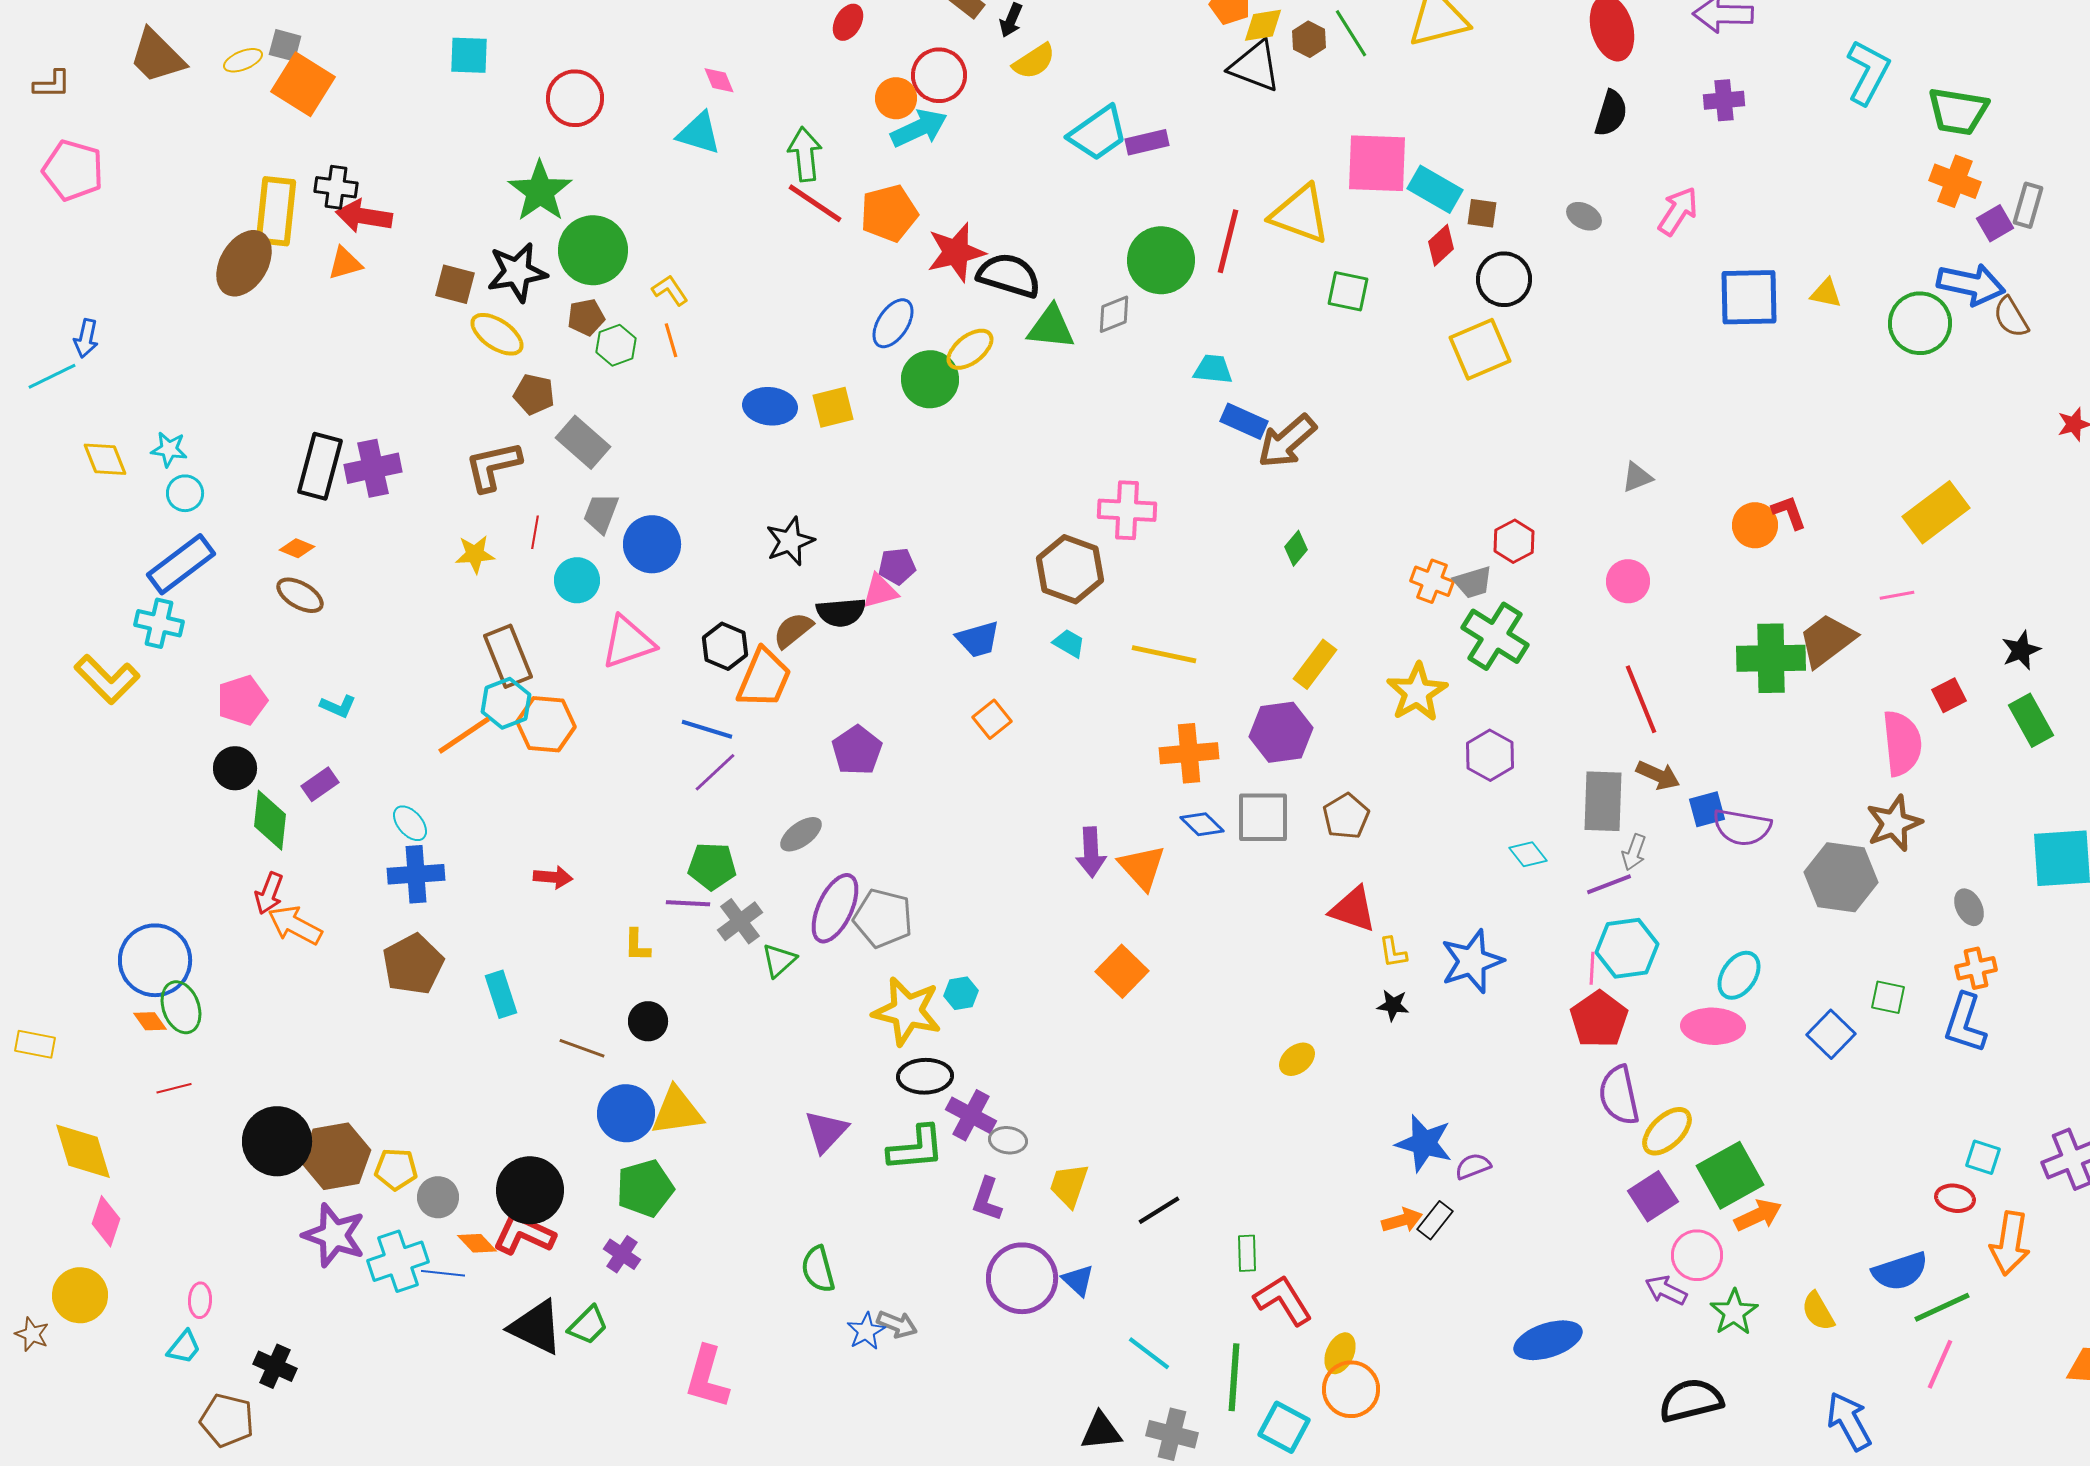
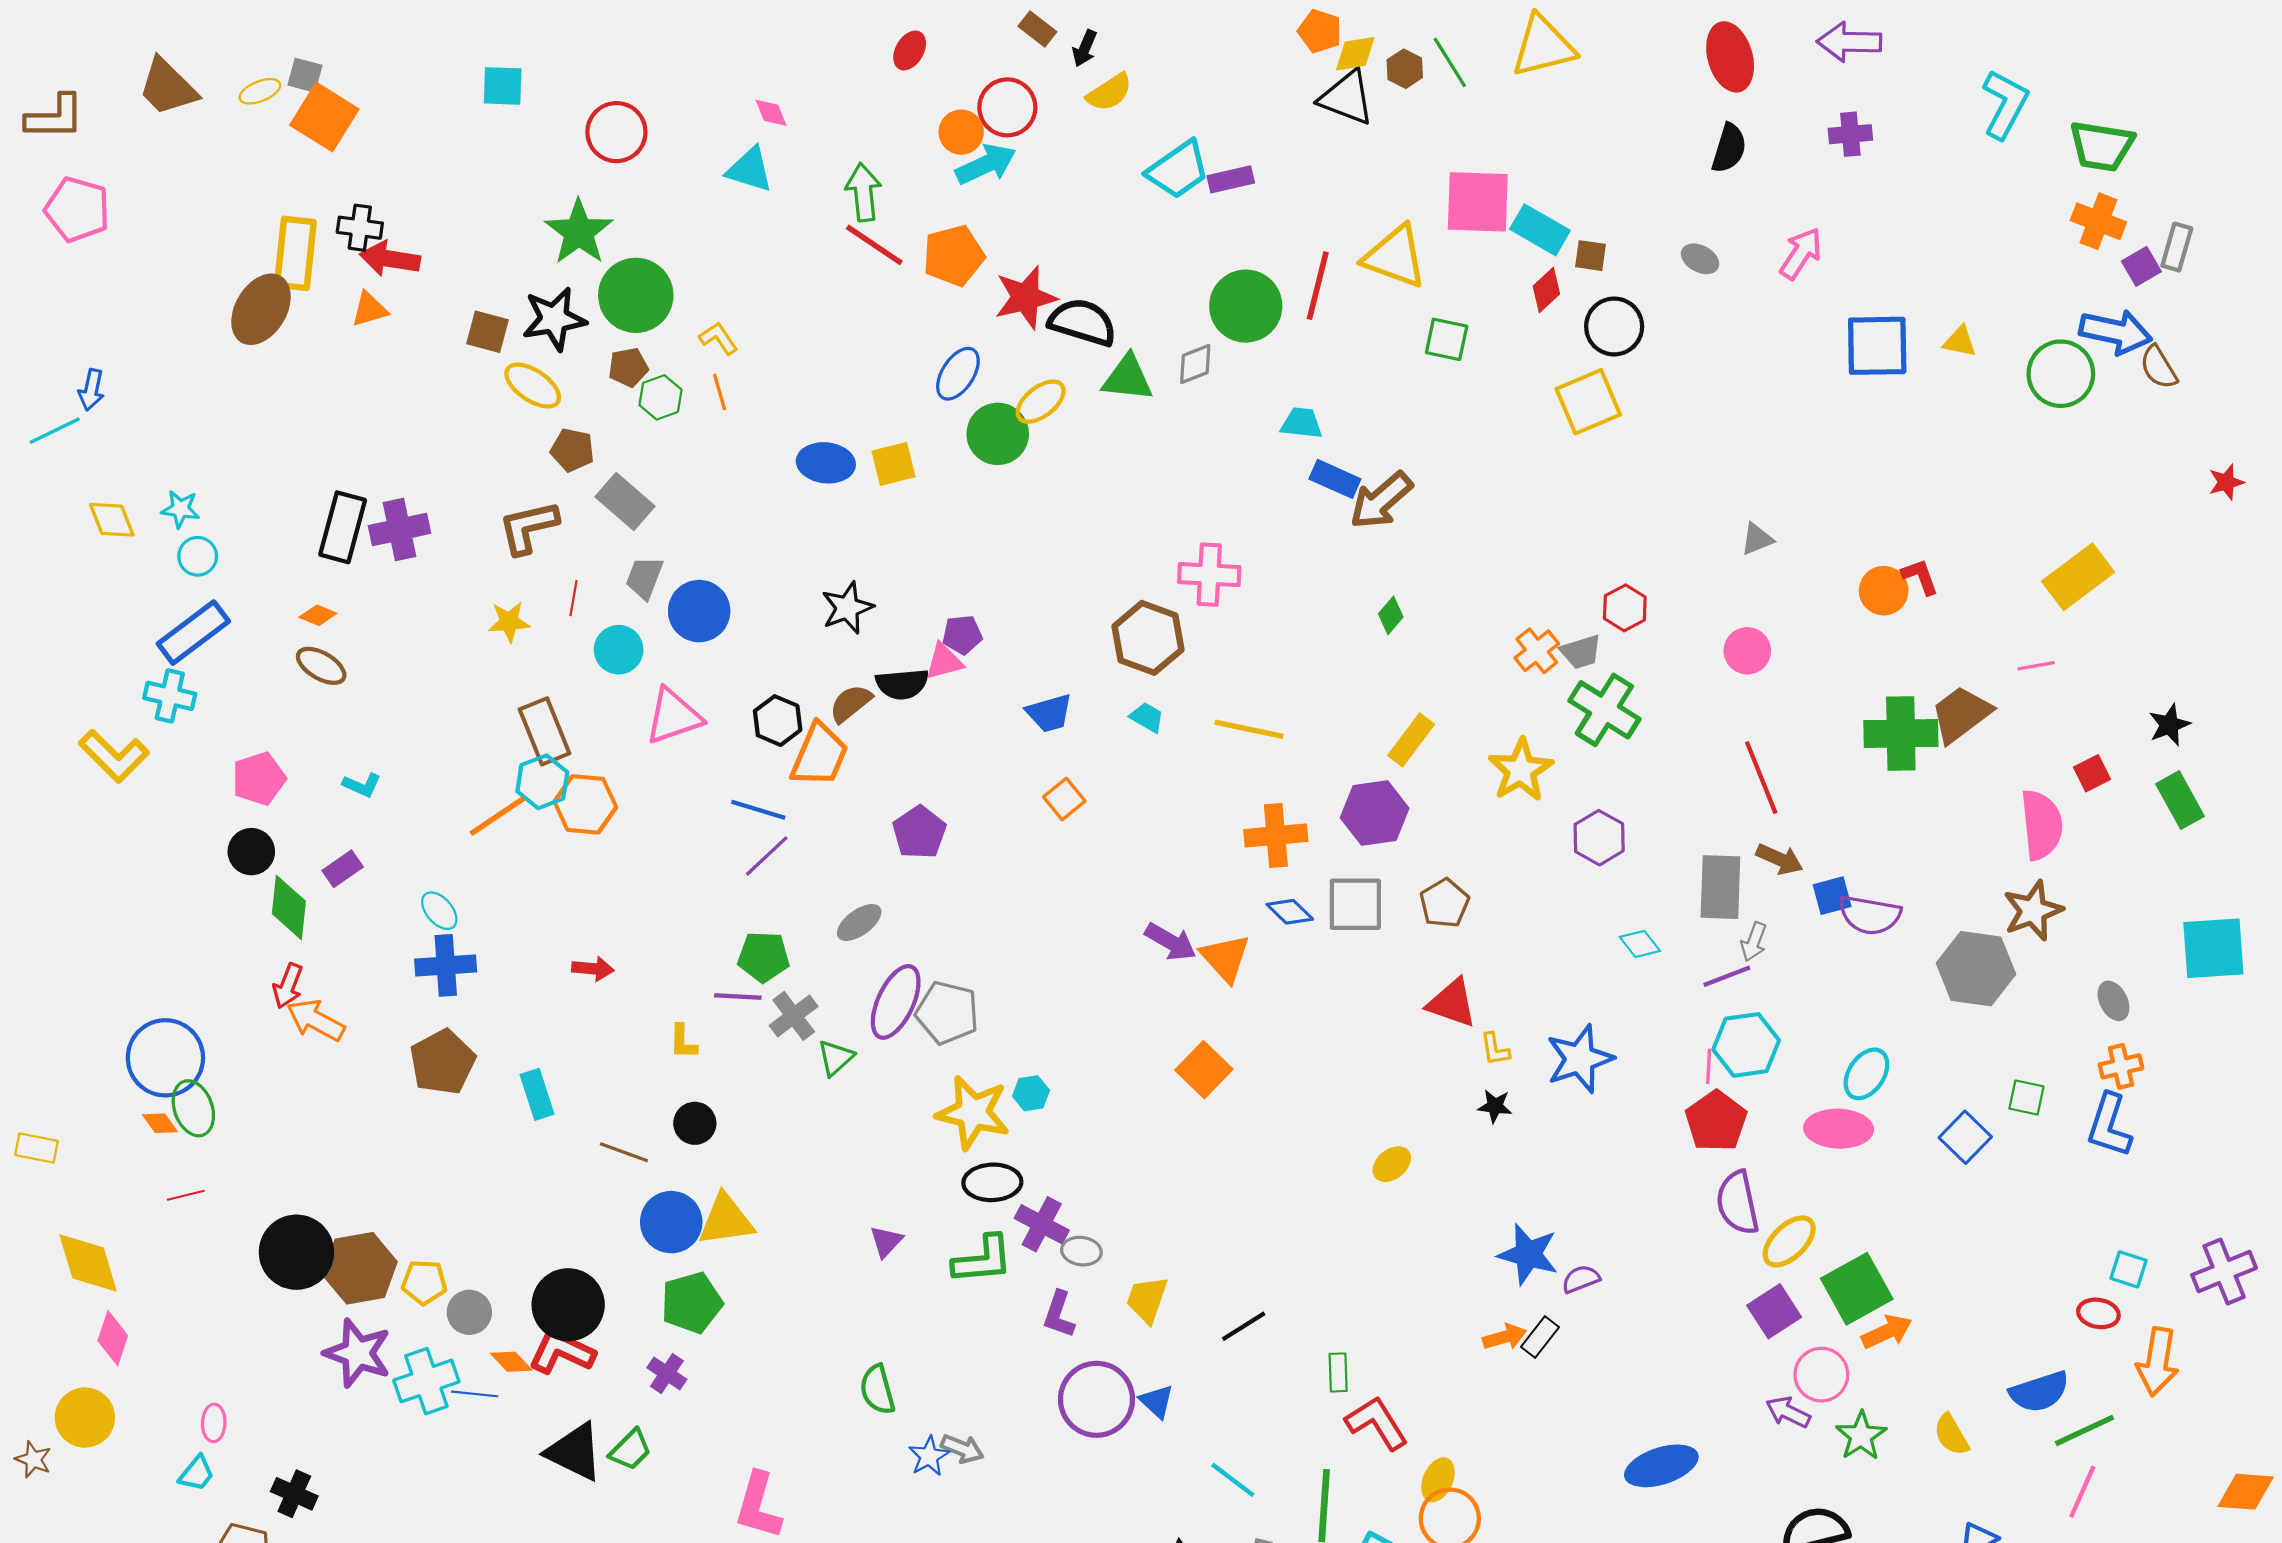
brown L-shape: (52, 84) -> (55, 117), size x1.5
orange cross: (1432, 581) -> (1537, 651), turned 30
purple arrow: (1091, 852) -> (1171, 942), turned -57
purple triangle: (826, 1131) -> (886, 1241), size x0.7

